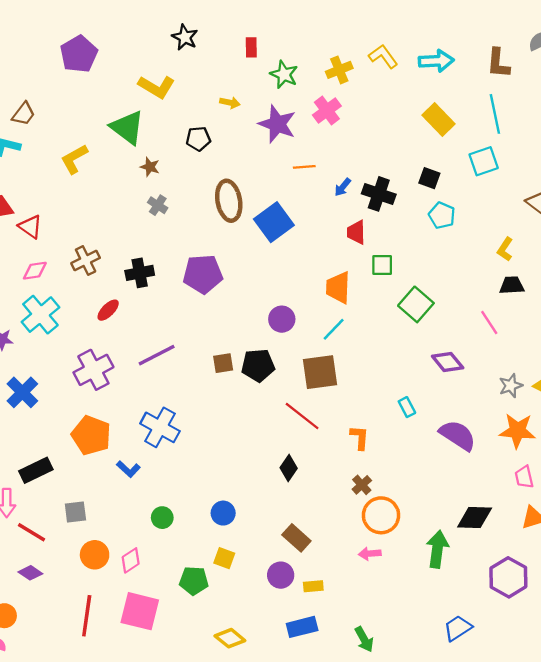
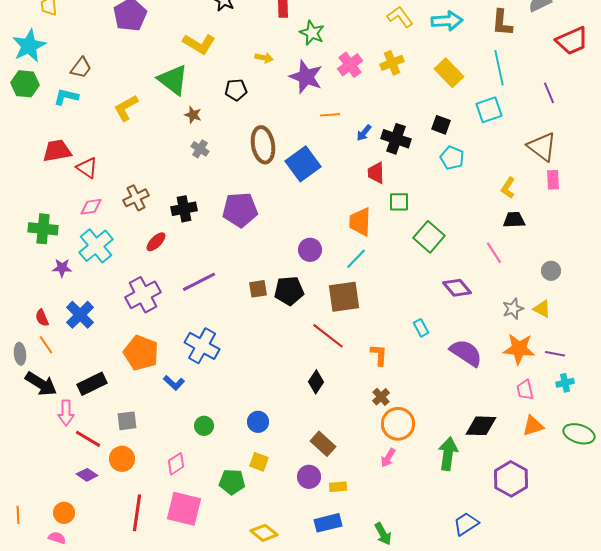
yellow cross: (339, 70) -> (392, 63), moved
pink arrow: (370, 554) -> (388, 458), turned -54
orange circle: (95, 555) -> (122, 459), moved

